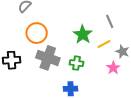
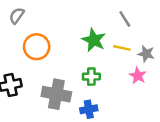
yellow line: (104, 44) -> (122, 48), turned 48
gray cross: (48, 58) -> (56, 94), moved

